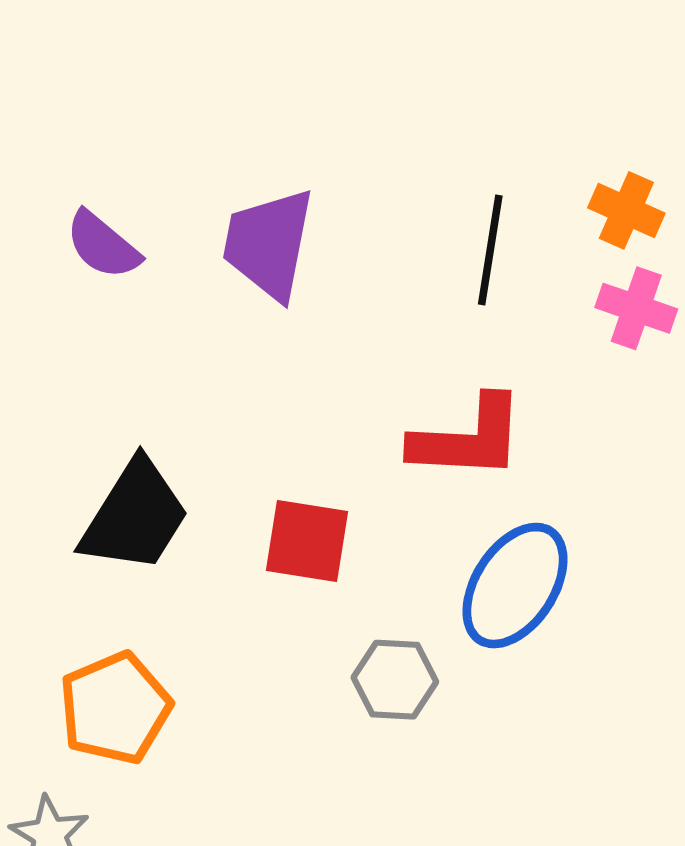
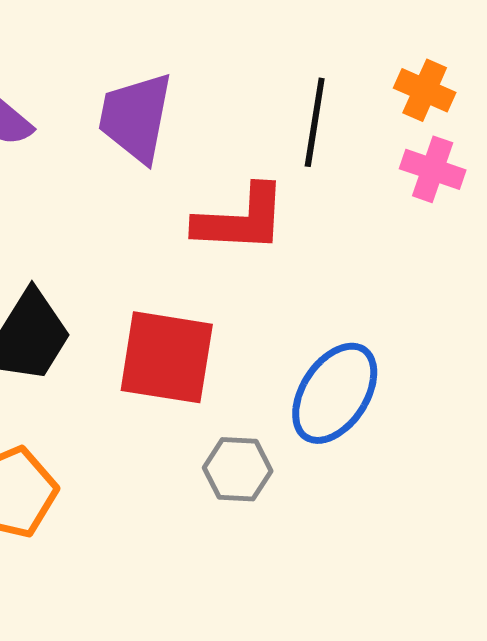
red L-shape: (468, 438) -> (241, 219), moved
red square: (307, 541) -> (167, 357), size x1.4

